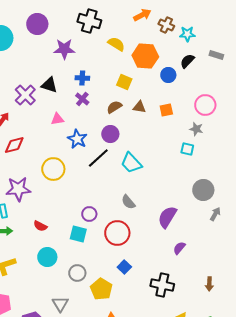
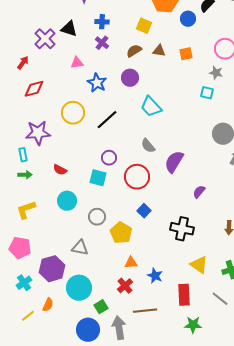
black line: (98, 158) -> (107, 120), moved
purple semicircle: (167, 217) -> (174, 162), moved
gray triangle: (60, 304) -> (80, 248), turned -48

